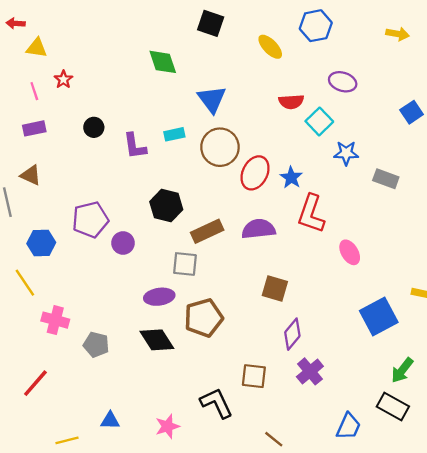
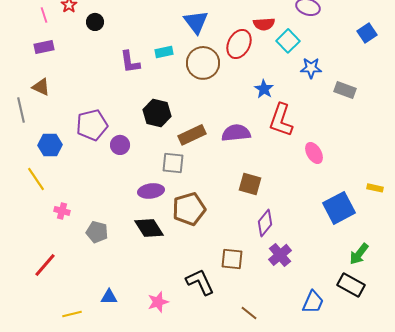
black circle: (94, 127) -> (95, 22), moved
red ellipse: (255, 173) -> (239, 44), moved
pink cross: (55, 320) -> (62, 211), size x0.7

